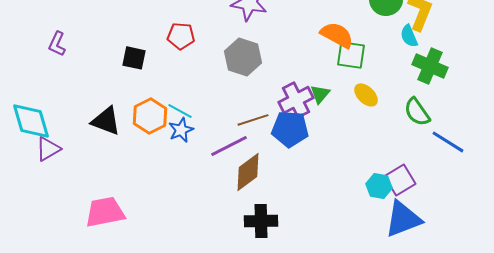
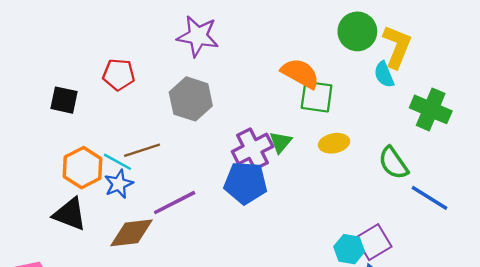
green cross: (430, 66) -> (431, 109), moved
yellow ellipse: (366, 95) -> (334, 143), turned -55
brown line: (253, 120) -> (142, 150), moved
black triangle: (106, 121) -> (70, 214), moved
brown diamond: (248, 172) -> (131, 233), moved, turned 30

